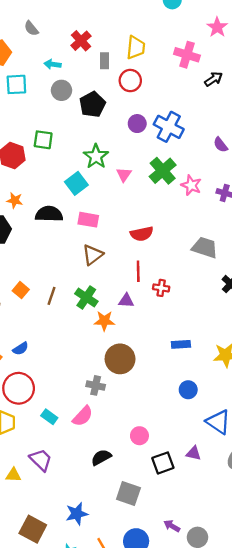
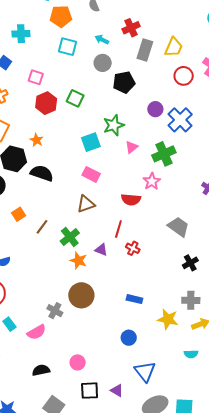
gray rectangle: (104, 61) -> (145, 50), size x1.5
red circle: (130, 81) -> (184, 76), moved
pink star: (191, 185) -> (152, 181), moved
black semicircle: (49, 214) -> (42, 173), moved

